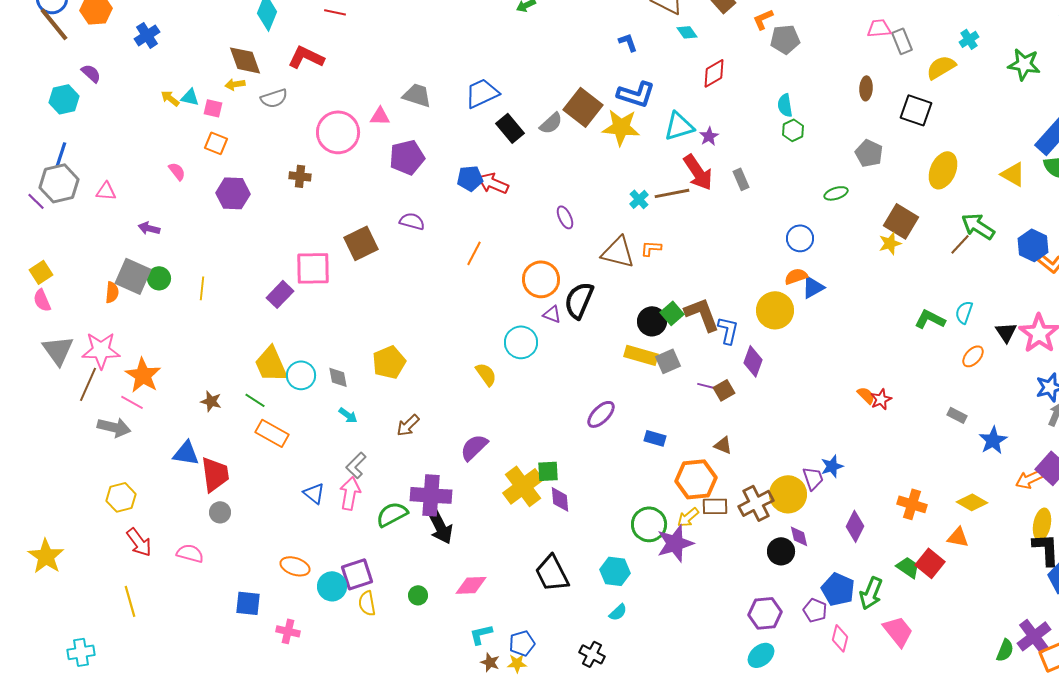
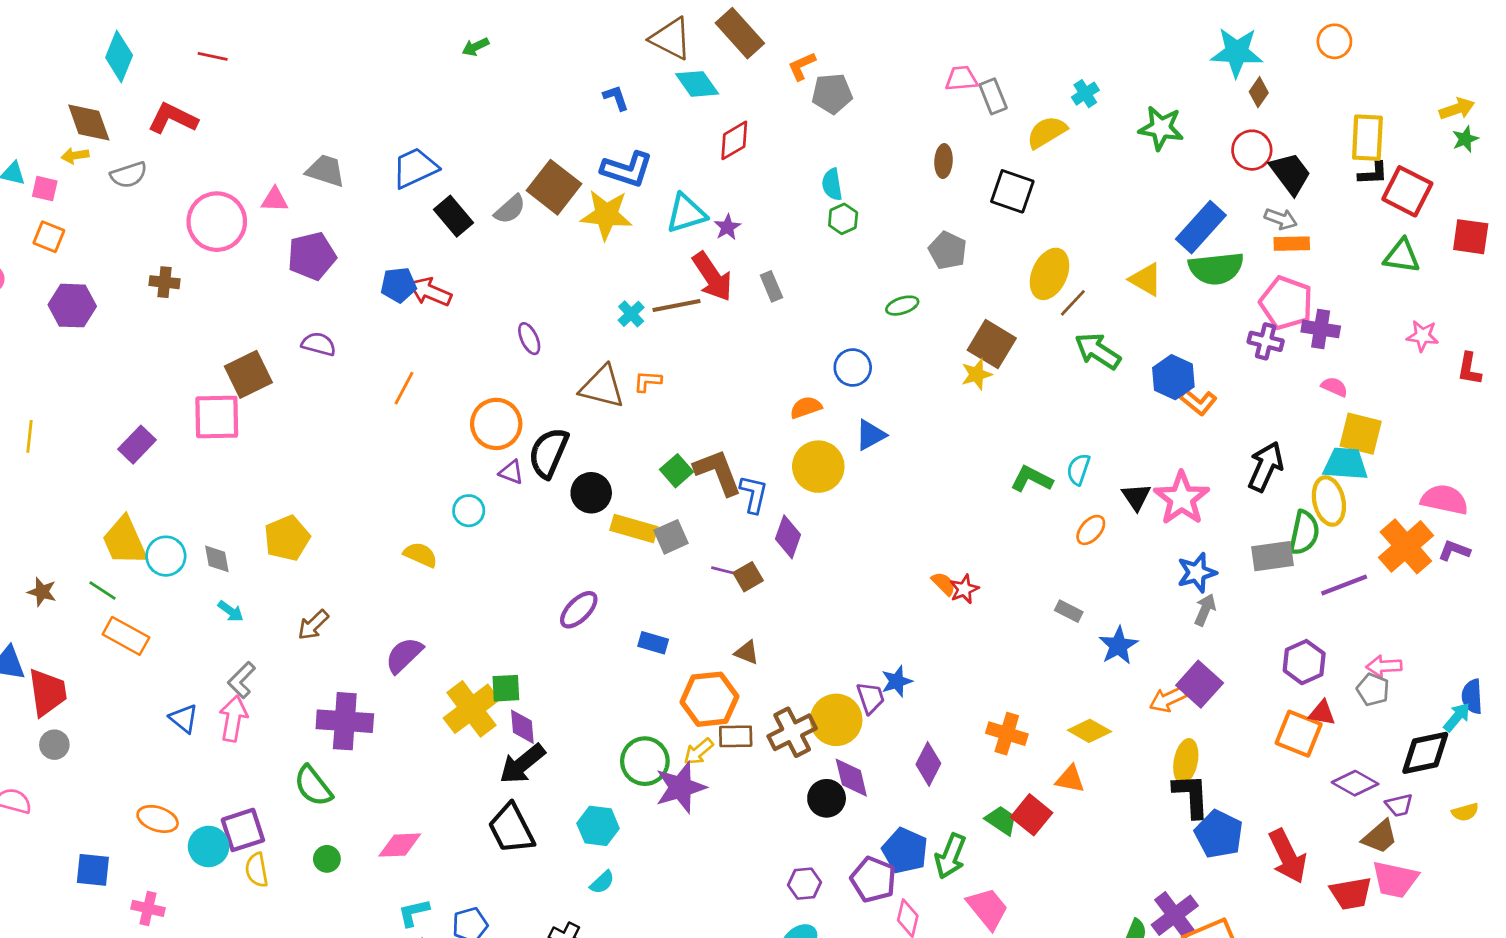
cyan diamond: (687, 32) -> (697, 84), size x1.5
brown line: (960, 244) -> (1073, 303), moved
pink square: (313, 268) -> (217, 417), moved
orange semicircle: (796, 276) -> (806, 407), moved
black circle: (652, 321) -> (591, 493), moved
cyan circle: (521, 342) -> (469, 511), size x0.7
yellow semicircle: (486, 374) -> (420, 555), turned -30
green semicircle: (392, 514) -> (313, 786), moved, turned -100
black arrow: (440, 526) -> (522, 764), moved, turned 78
purple diamond: (799, 536) -> (851, 778), size x1.4
purple pentagon: (815, 610) -> (873, 880), size x1.4
purple hexagon: (765, 613) -> (805, 884), size x0.7

